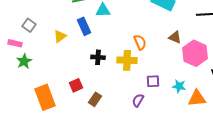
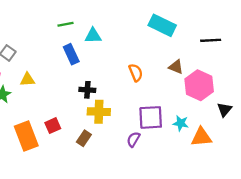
yellow triangle: (60, 36) -> (27, 79), moved, turned 32
yellow cross: (127, 60) -> (99, 112), moved
purple square: (153, 81) -> (151, 117), size x1.6
red square: (76, 85) -> (53, 126), moved

